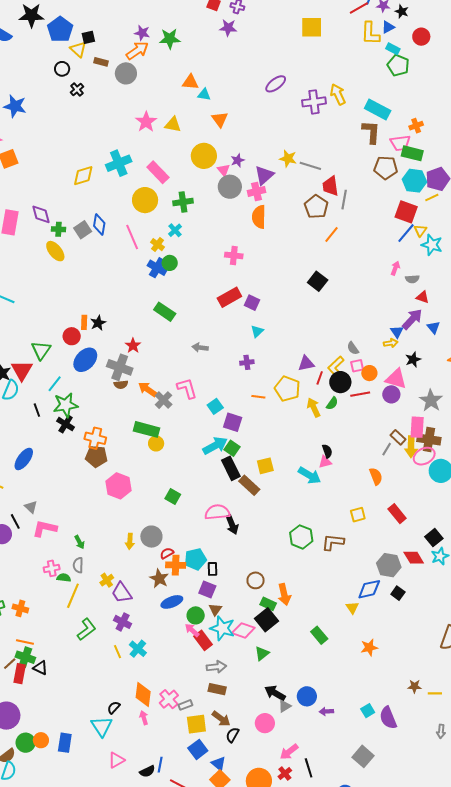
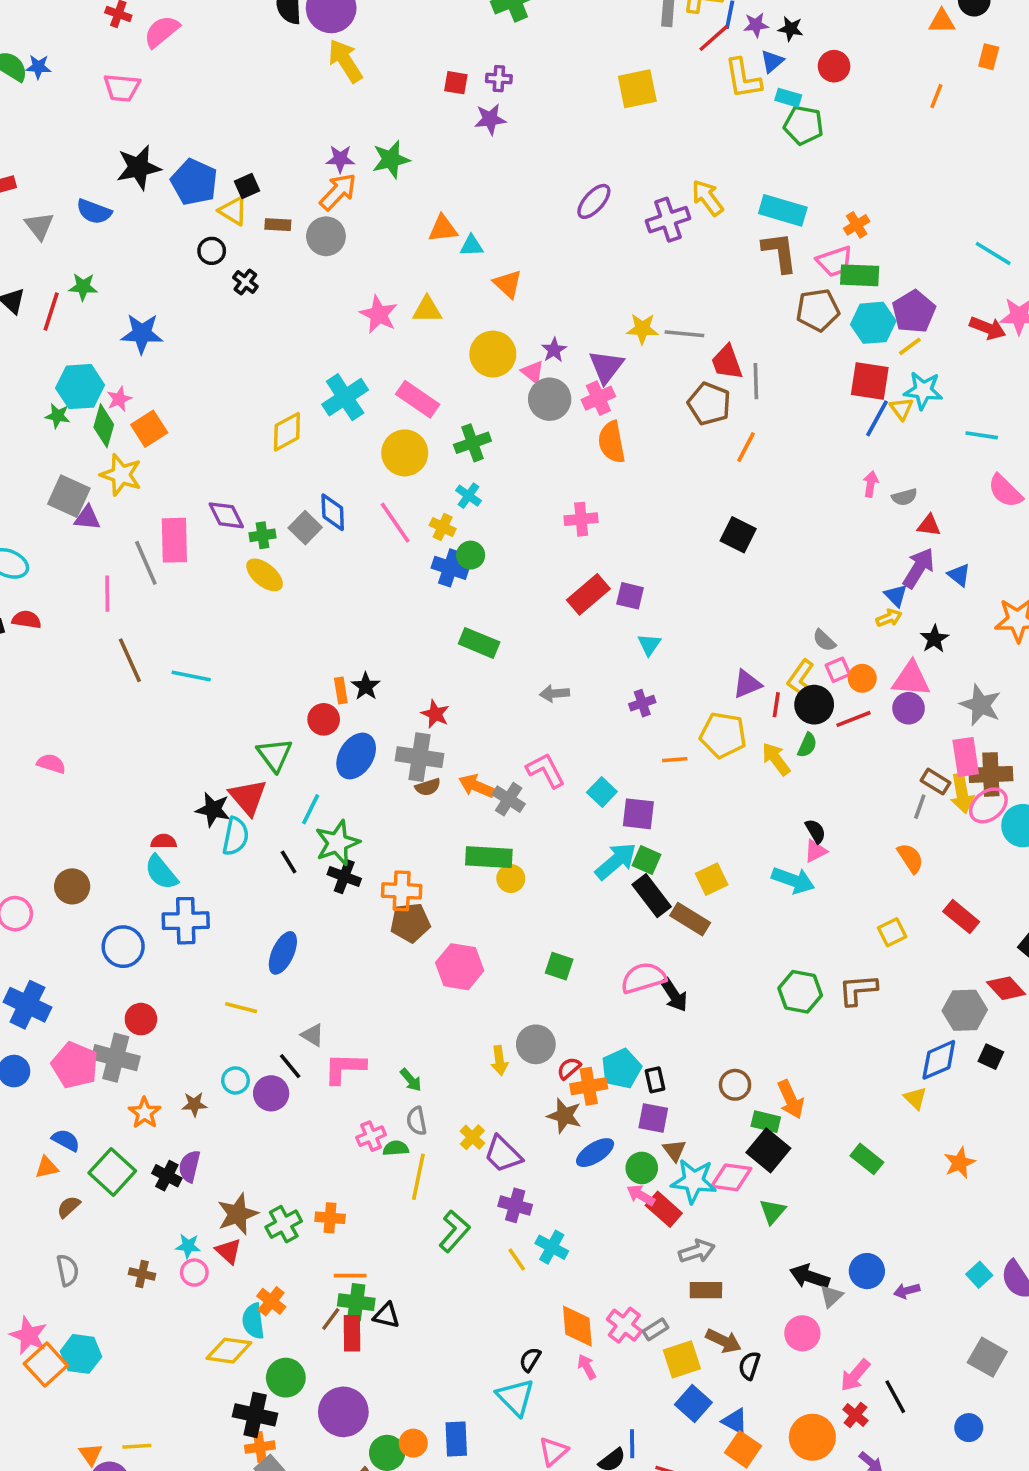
cyan star: (432, 245) -> (923, 390), moved

